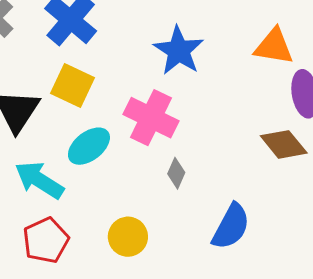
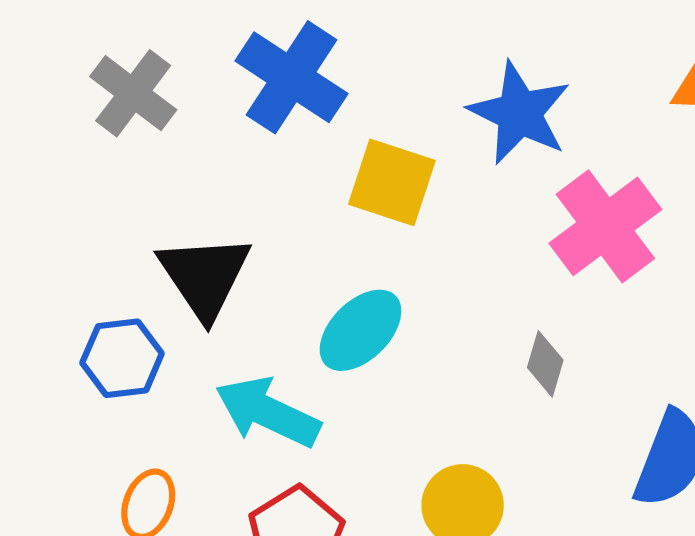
yellow square: (72, 86) -> (392, 182), moved
pink cross: (151, 118) -> (605, 226), moved, turned 34

